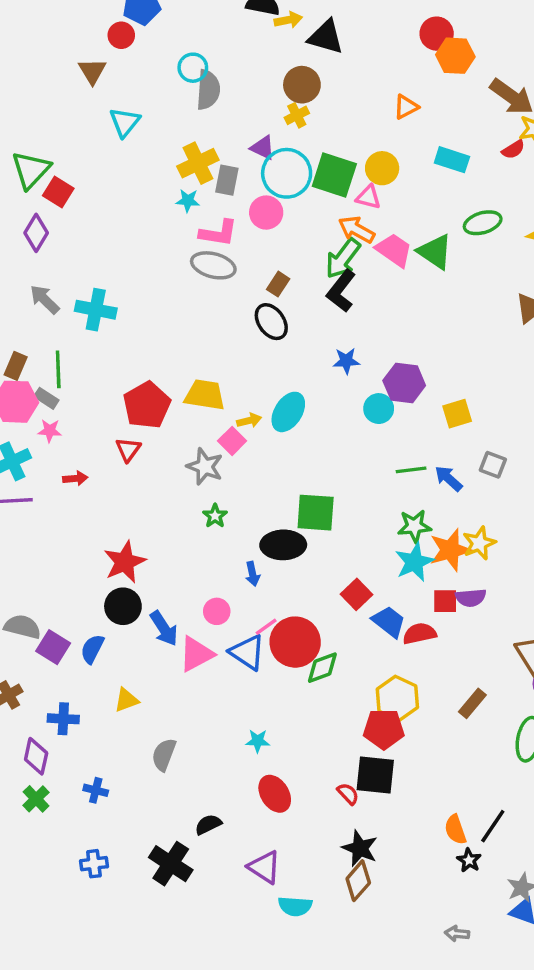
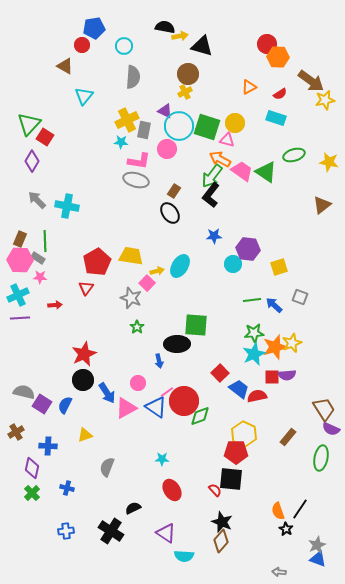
cyan circle: (193, 68) -> (124, 46), moved
brown triangle: (92, 71) -> (65, 66), turned -30
red semicircle: (513, 149) -> (280, 94), moved

